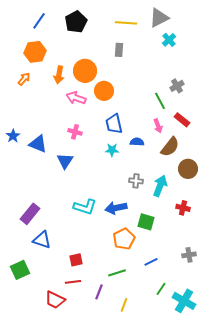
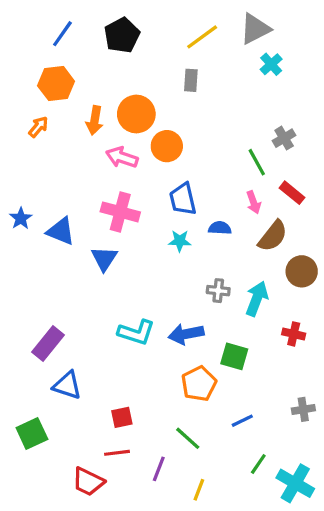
yellow line: (126, 23) -> (202, 37), turned -40
pink cross: (75, 132) -> (120, 212), size x1.6
green line: (117, 273) -> (188, 438), turned 60

